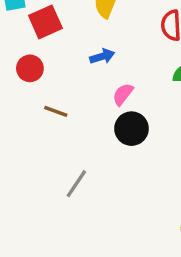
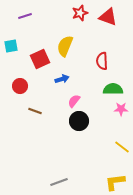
red square: (45, 22) -> (40, 59), moved
gray line: (76, 184) -> (59, 182), moved, turned 36

